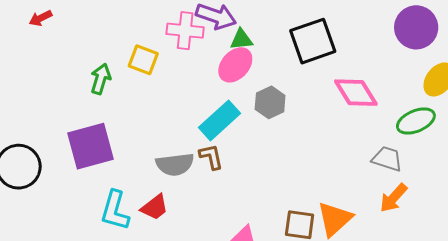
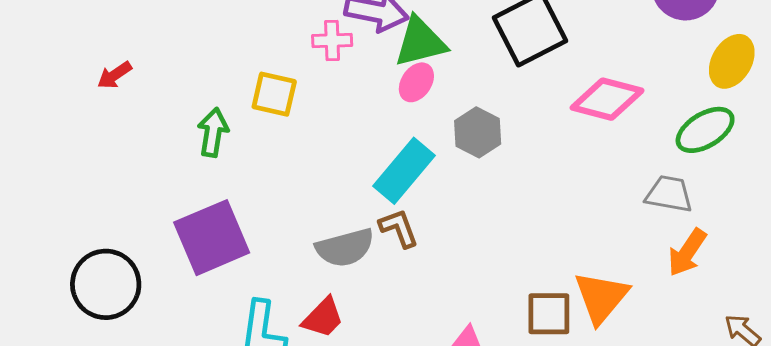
red arrow: (41, 18) -> (114, 75), moved
pink cross: (185, 31) -> (332, 40), size x0.7
green triangle: (241, 39) -> (420, 42), size x1.5
pink ellipse: (235, 65) -> (416, 82), size x0.7
pink diamond: (356, 93) -> (607, 99), turned -36

